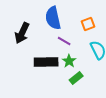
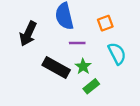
purple line: (64, 41) -> (77, 43), turned -32
black rectangle: (46, 62) -> (56, 68), turned 30

